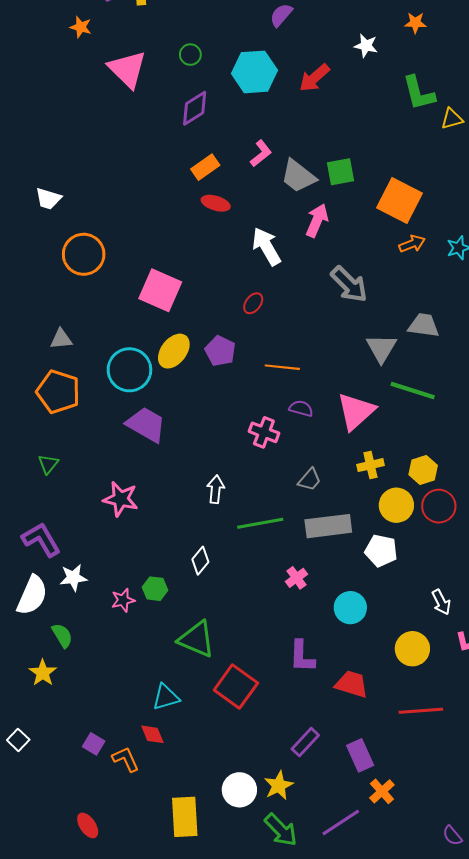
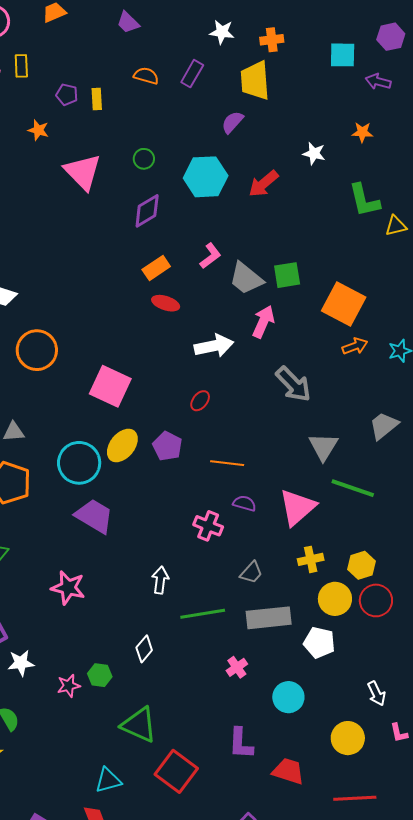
white arrow: (266, 246) -> (214, 346), turned 108
gray trapezoid: (424, 325) -> (384, 426), moved, turned -48

